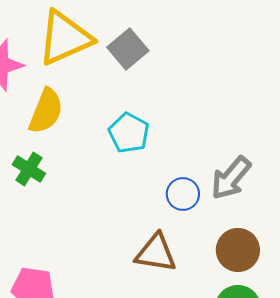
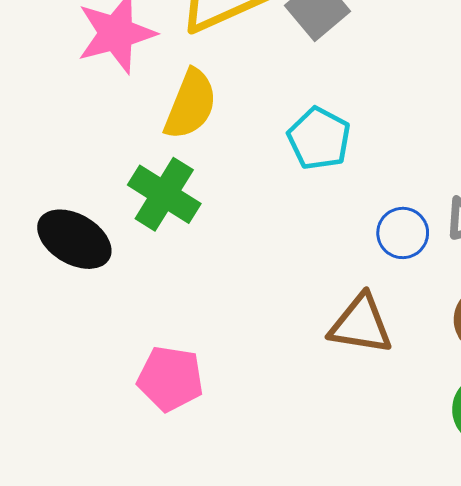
green cross: (29, 169) -> (164, 194), size x1.4

